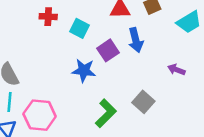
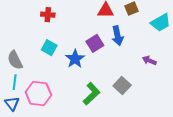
cyan square: (79, 28) -> (49, 48), moved
blue star: (84, 70) -> (75, 59), turned 30

